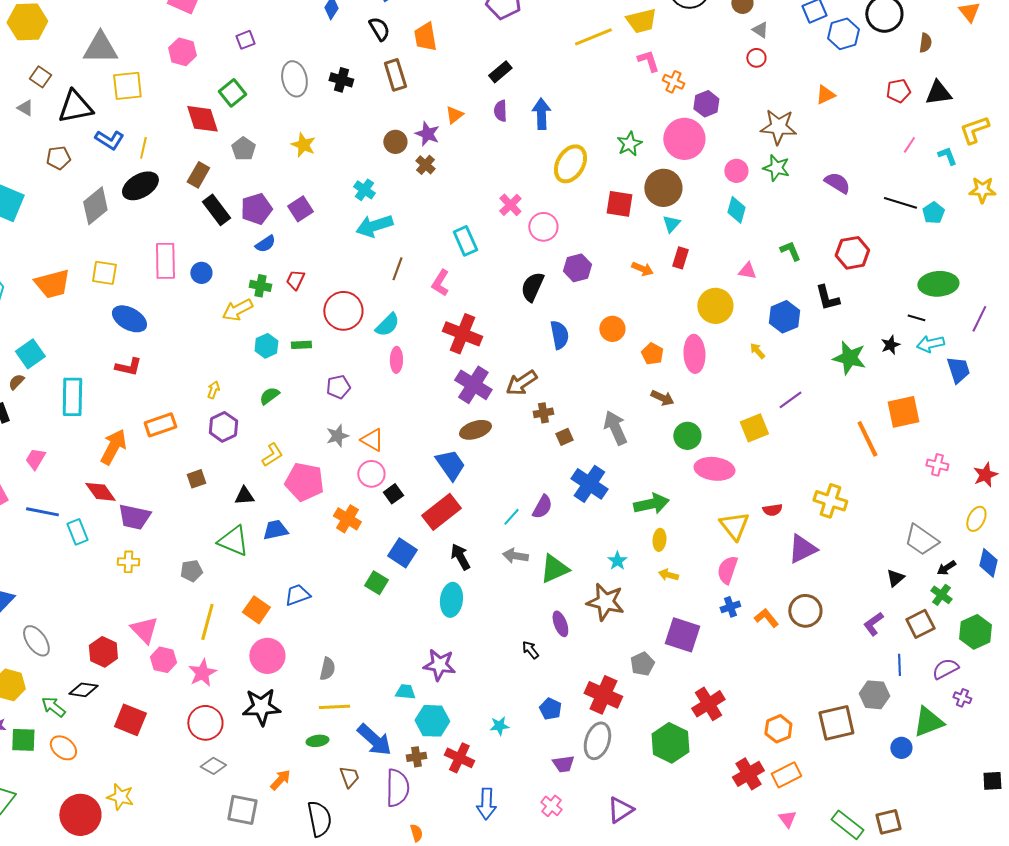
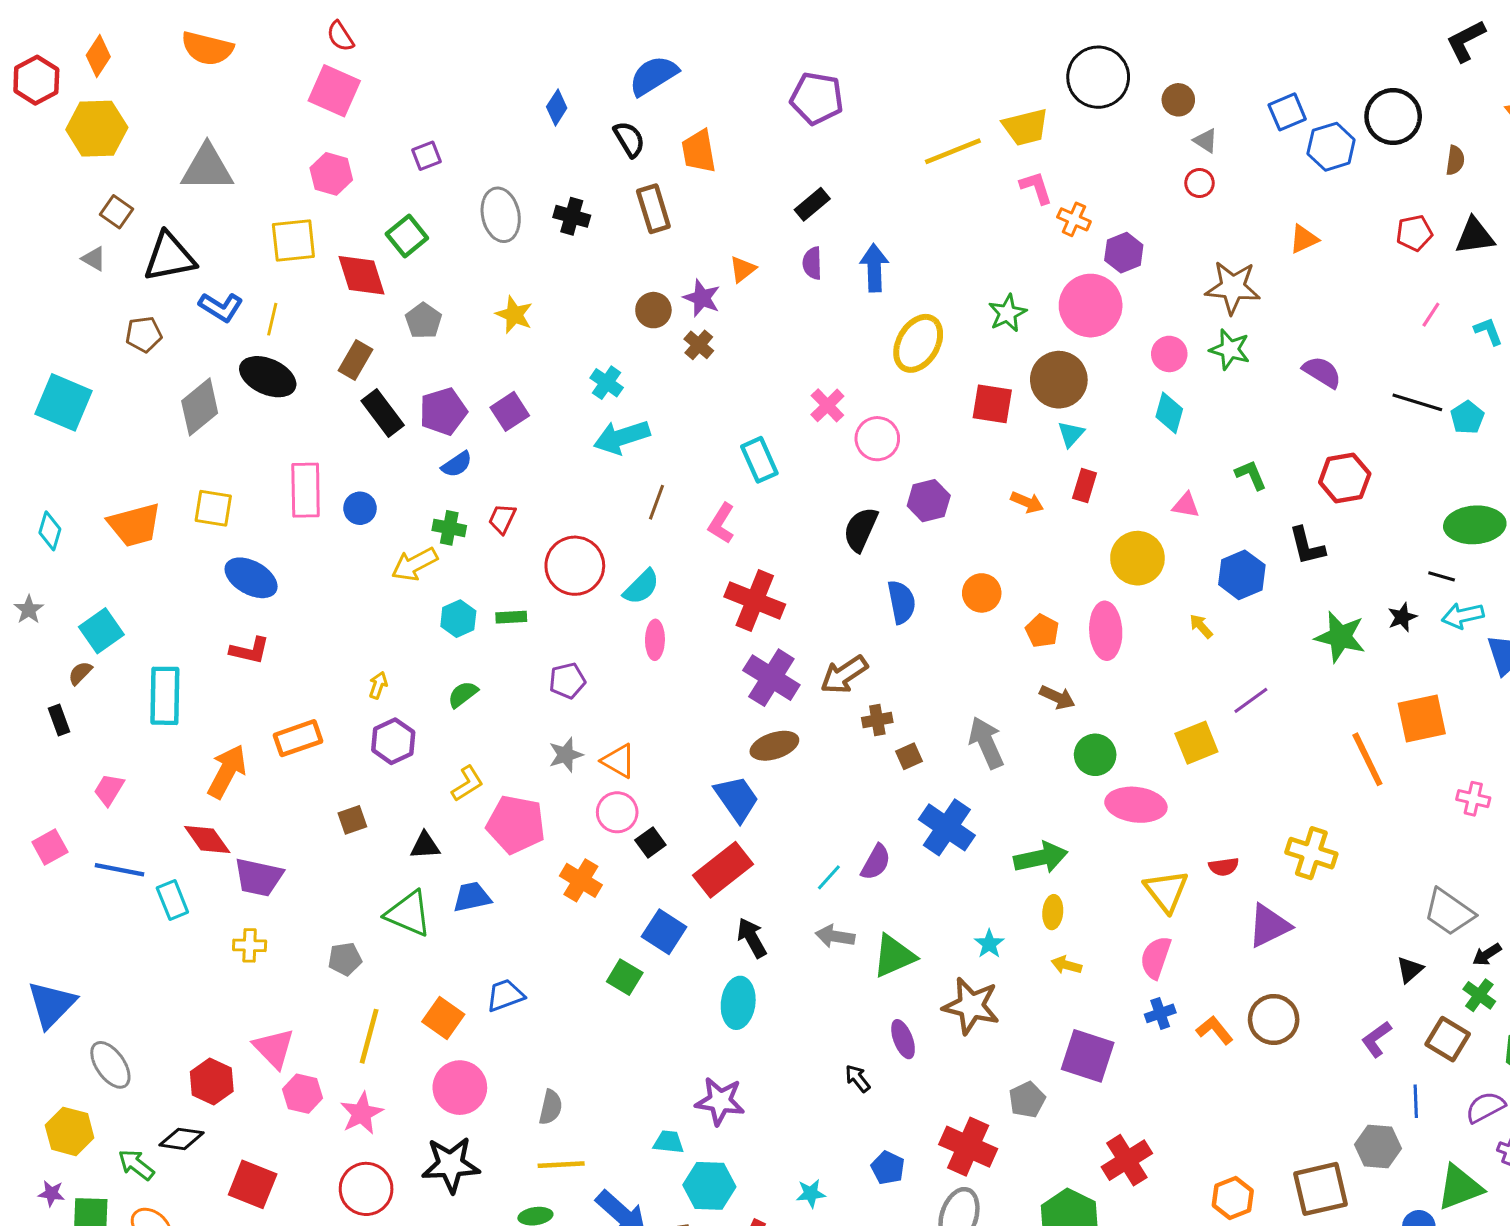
yellow square: (127, 86) -> (293, 241), moved
black ellipse: (140, 186) -> (268, 377), turned 54
brown square: (920, 624) -> (1448, 1039), turned -32

